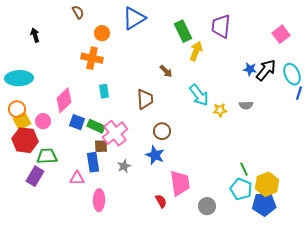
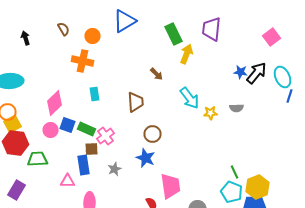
brown semicircle: (78, 12) -> (64, 29), moved
pink circle: (43, 121) -> (50, 130), moved
pink cross: (115, 133) -> (106, 136), size x0.7
purple rectangle: (35, 176) -> (16, 190), moved

